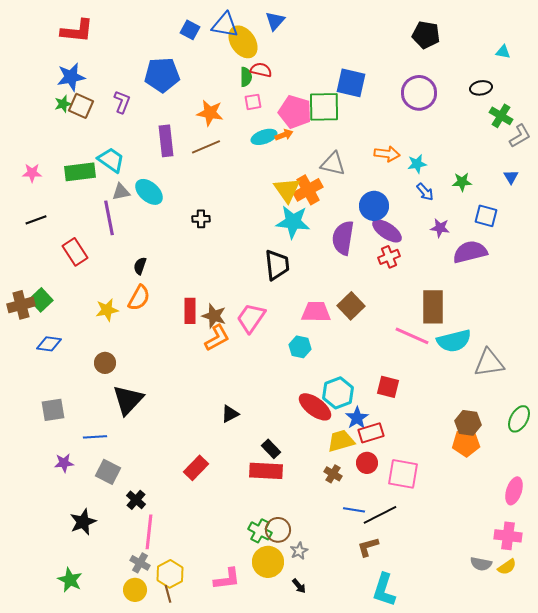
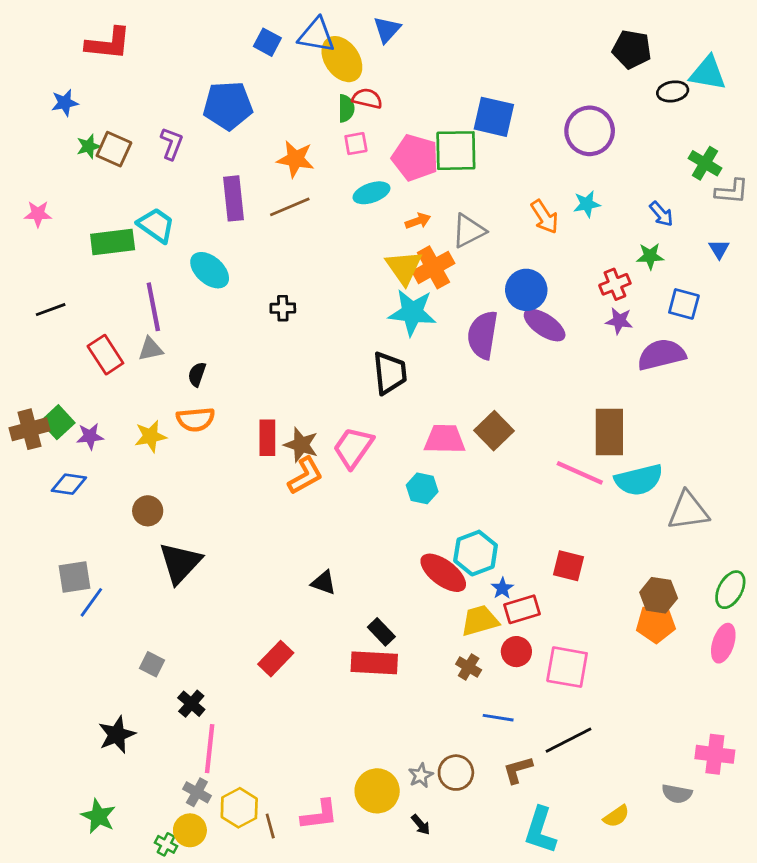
black pentagon: (426, 35) -> (632, 49), moved
cyan triangle: (503, 52) -> (708, 73), size x1.8
blue star: (71, 77) -> (65, 103), moved, size x0.7
black ellipse: (481, 88) -> (673, 91), moved
orange arrow: (284, 135) -> (418, 221), moved
gray L-shape: (520, 136) -> (732, 191), turned 35
orange arrow: (387, 154) -> (545, 217), turned 50
gray triangle: (333, 164) -> (469, 231), turned -40
cyan star: (417, 164) -> (587, 204), moved
pink star: (32, 173) -> (38, 214), moved
gray triangle: (121, 192) -> (151, 349), moved
blue arrow: (425, 192) -> (661, 214), moved
red cross: (389, 257) -> (615, 284), moved
orange semicircle: (139, 298) -> (196, 419), turned 56
red square: (388, 387) -> (568, 566), moved
black triangle: (230, 414) -> (324, 583), turned 48
blue star: (357, 418) -> (502, 588), size x0.7
blue line: (95, 437) -> (91, 602), moved, turned -50
purple star: (64, 463) -> (90, 436), moved
gray square: (108, 472) -> (152, 664), size x0.7
pink ellipse: (514, 491) -> (723, 643), moved
black line: (380, 515) -> (568, 740), moved
brown circle: (278, 530) -> (456, 773), moved
green cross: (260, 531) -> (166, 844), moved, size x0.7
yellow semicircle: (507, 567) -> (616, 816), moved
brown line: (168, 594) -> (270, 826), moved

